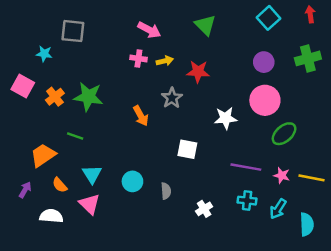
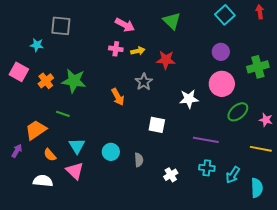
green cross: (308, 58) -> (258, 67), moved
pink star: (282, 175) -> (266, 120), moved
purple arrow: (25, 190) -> (17, 151), moved

